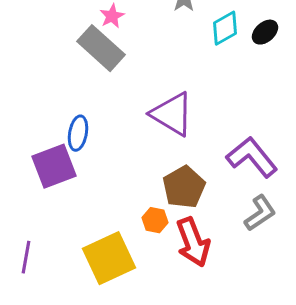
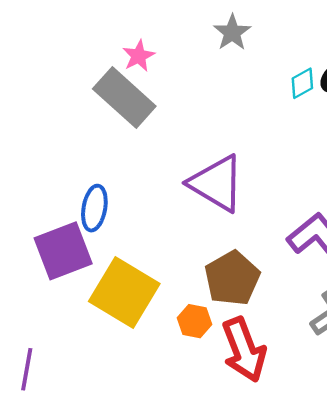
cyan diamond: (225, 28) -> (302, 83), moved, size x0.7
yellow square: (109, 258) -> (124, 293), moved, turned -34

